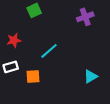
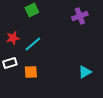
cyan line: (49, 51) -> (33, 44), moved

